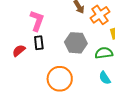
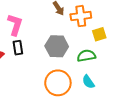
orange cross: (100, 15) -> (81, 16), turned 30
orange circle: (60, 79) -> (58, 83), moved

